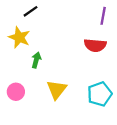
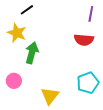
green arrow: (36, 60) -> (32, 53), size x1.5
yellow triangle: (57, 89) -> (50, 96), moved

